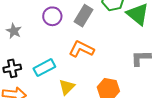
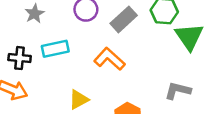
cyan rectangle: (44, 68) -> (55, 49), moved

